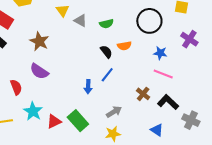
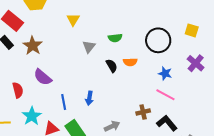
gray triangle: (80, 21) -> (89, 47), moved, turned 32
brown star: (39, 41) -> (33, 46), moved
blue line: (107, 75) -> (64, 102), moved, turned -56
brown cross: (143, 94) -> (143, 112), turned 32

